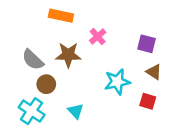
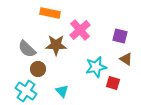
pink cross: (98, 36) -> (80, 30), size x1.5
red square: (148, 101) -> (113, 83), moved

